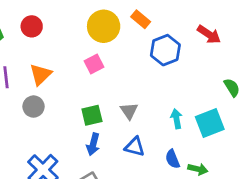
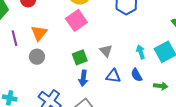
pink square: (94, 64) -> (76, 20), size x1.5
blue semicircle: (173, 159) -> (137, 75), moved

